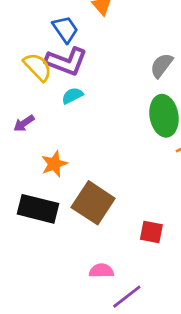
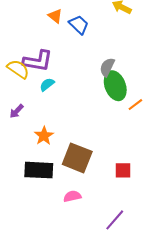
blue trapezoid: (65, 29) -> (79, 25), moved
gray semicircle: (162, 65) -> (107, 67), moved
pink semicircle: (101, 271) -> (72, 196), moved

